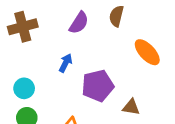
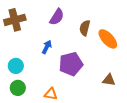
brown semicircle: (116, 16) -> (85, 28), moved
brown triangle: (131, 107) -> (109, 80), moved

